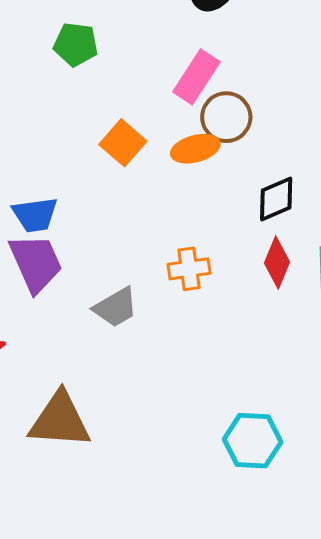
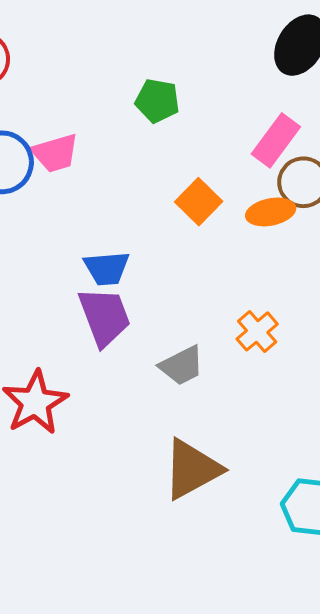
orange cross: (189, 269) -> (257, 331), turned -36
brown triangle: (60, 420) -> (192, 469), moved, turned -36

